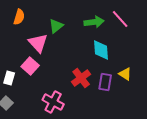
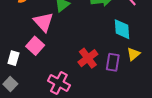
cyan diamond: (101, 50) -> (122, 29), moved
yellow triangle: (125, 74) -> (133, 54), turned 48

